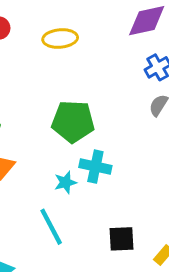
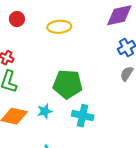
cyan star: (65, 182) -> (45, 111), moved

